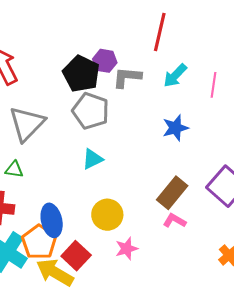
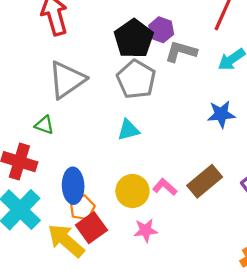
pink L-shape: (175, 221) -> (165, 187), moved
orange pentagon: (39, 242) -> (82, 208), moved, size x0.7

